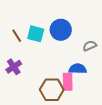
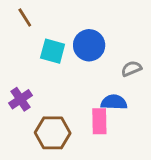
brown line: (17, 36) -> (25, 18), moved
brown hexagon: (52, 90) -> (53, 133), moved

